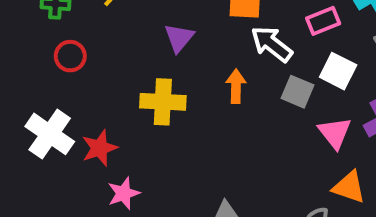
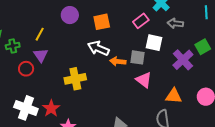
purple triangle: (179, 38) -> (41, 55), moved
white arrow: (272, 44) -> (98, 48), moved
orange arrow: (236, 86) -> (118, 61), moved, turned -70
pink triangle: (335, 133) -> (144, 80), moved

